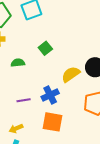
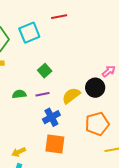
green semicircle: (18, 63) -> (19, 94), moved
purple line: (24, 100) -> (43, 94), moved

